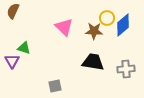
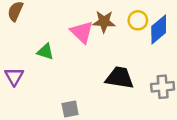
brown star: (94, 31) -> (104, 22), moved
green triangle: (24, 48) -> (45, 52), moved

